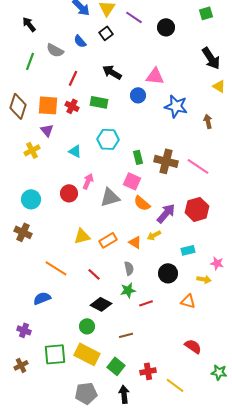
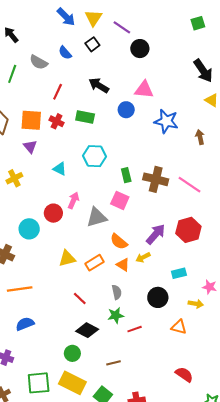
black circle: (166, 27) -> (140, 49), moved
yellow cross: (32, 150) -> (14, 178), moved
cyan circle: (31, 199) -> (29, 229), moved
orange semicircle: (142, 203) -> (119, 242), moved
orange line: (56, 268) -> (20, 289), moved, turned -40

